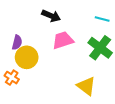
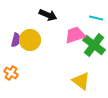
pink trapezoid: (63, 40) -> (75, 35), moved
yellow circle: (27, 57) -> (30, 40), moved

